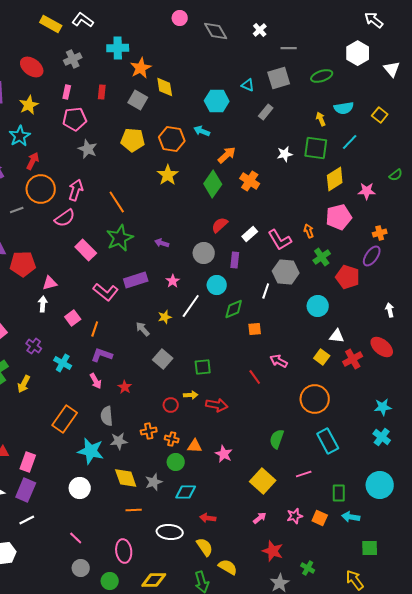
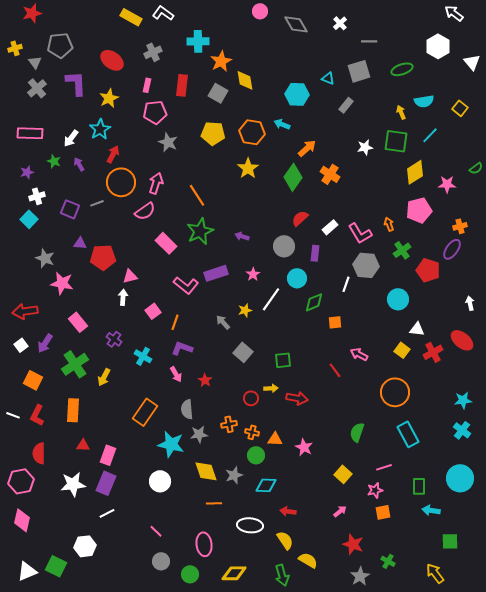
red rectangle: (102, 92) -> (182, 85), size x1.5
yellow square: (263, 481) -> (343, 474), size x0.7
pink star: (295, 516) -> (375, 490), moved
orange square: (320, 518) -> (383, 512), moved, turned -35

